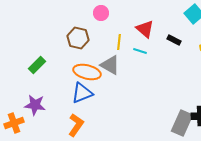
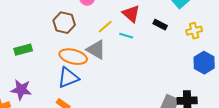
yellow line: (119, 42) -> (105, 27), turned 42
green rectangle: (37, 65) -> (23, 50), turned 30

